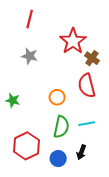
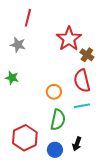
gray star: (30, 56) -> (18, 45), moved
green star: (13, 100) -> (12, 78), moved
cyan line: (87, 124) -> (82, 106), moved

